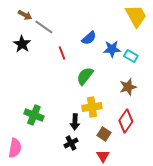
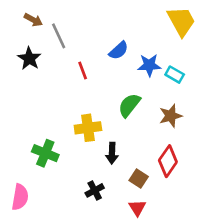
gray line: (44, 27) -> (59, 36), turned 30
green semicircle: (85, 76) -> (129, 105), moved
yellow cross: (92, 107) -> (88, 128), moved
black arrow: (75, 122) -> (112, 153), moved

